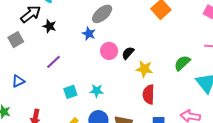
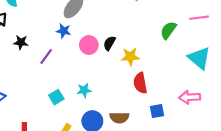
black star: (49, 26) -> (21, 42), moved
purple line: (54, 62) -> (46, 56), moved
green semicircle: (182, 63) -> (168, 30), moved

